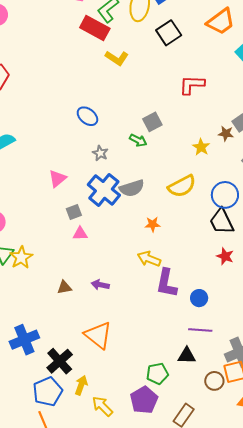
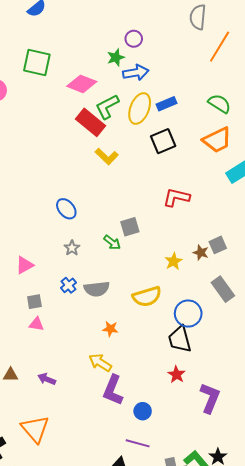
blue cross: (104, 190) -> (69, 285), size x0.5

